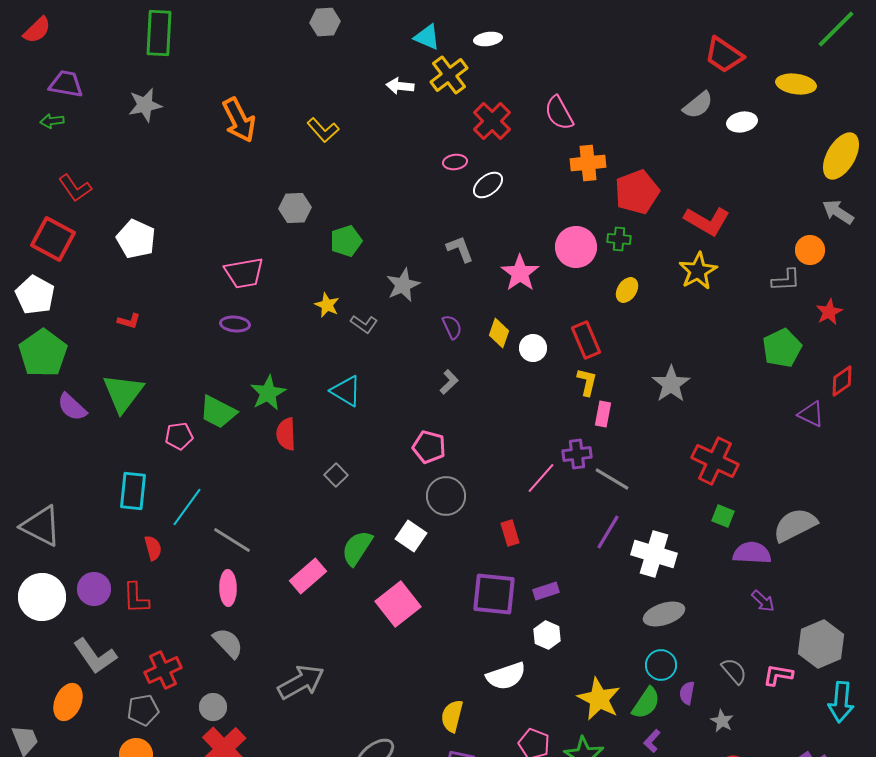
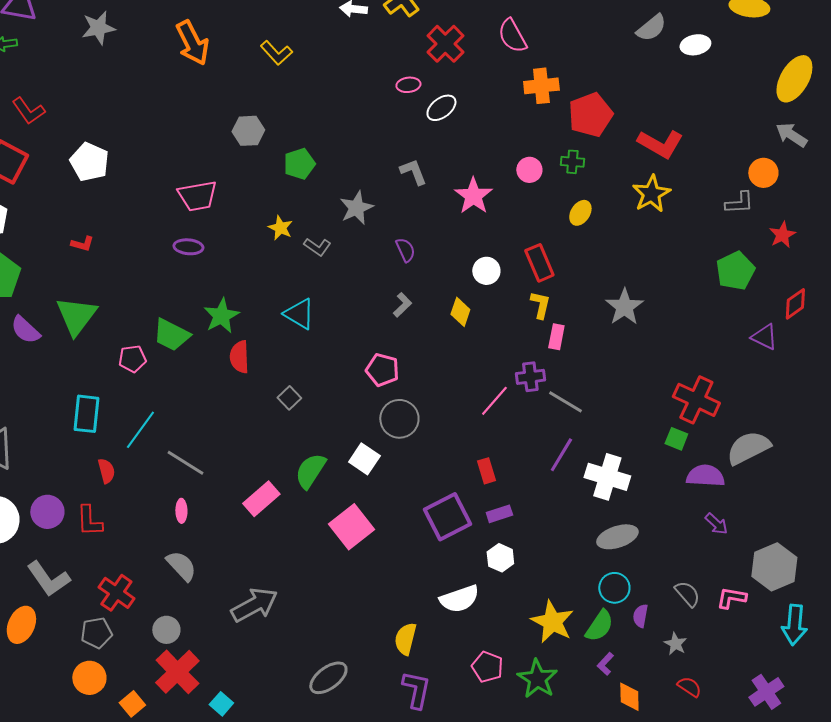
pink circle: (576, 247) -> (529, 170), size x0.6
yellow diamond: (499, 333) -> (460, 312), moved
red cross: (715, 461) -> (696, 400), moved
red rectangle: (510, 533) -> (486, 471), moved
pink ellipse: (228, 588) -> (181, 511), size x0.7
purple square: (494, 594) -> (447, 517), turned -33
red cross: (163, 670) -> (116, 593), turned -30

